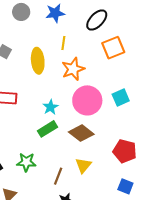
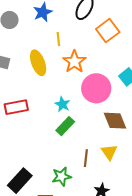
brown diamond: (81, 133) -> (115, 121), moved, turned 45
green star: (26, 162) -> (62, 176), moved
brown line: (58, 176) -> (86, 158), moved

